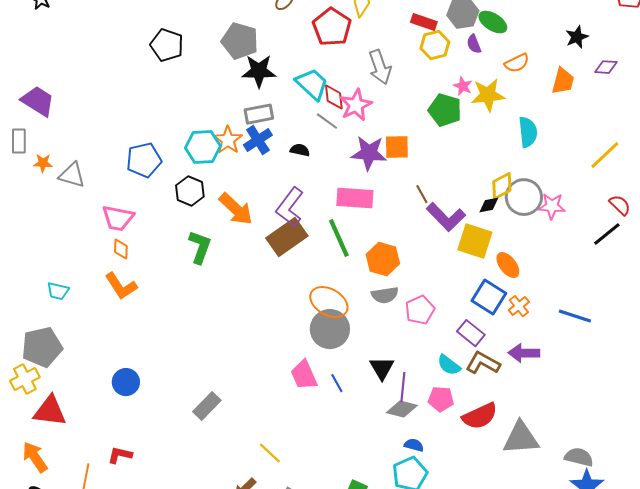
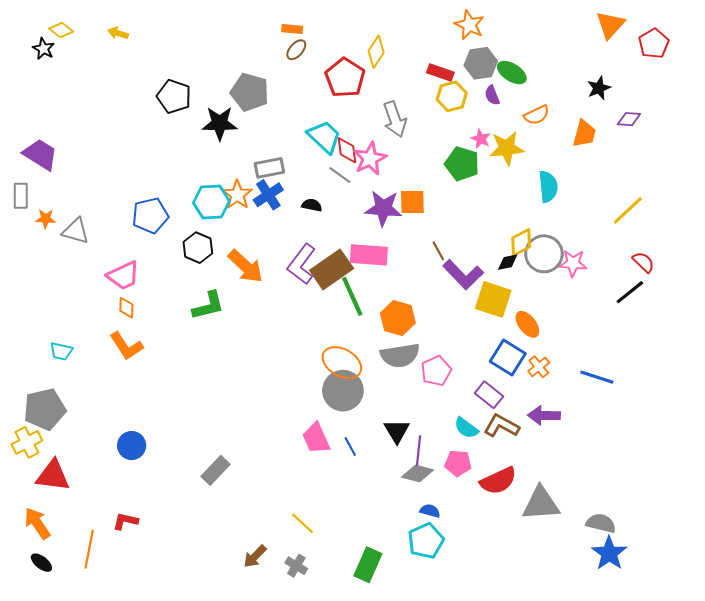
black star: (259, 71) -> (220, 123), moved
pink trapezoid: (118, 218) -> (123, 276), turned -36
brown rectangle: (287, 237) -> (332, 269), moved
green L-shape: (200, 247) -> (208, 306), turned 56
gray semicircle: (385, 295) -> (400, 355), size x1.4
yellow line: (270, 453) -> (303, 523), moved

